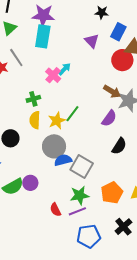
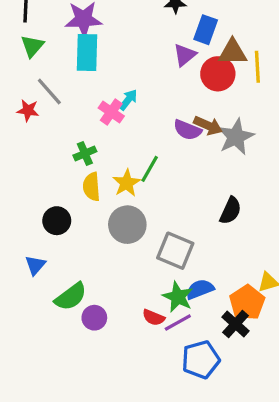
purple triangle: (92, 41) -> (185, 55), moved, turned 42
purple semicircle: (109, 118) -> (187, 130), moved, turned 84
blue semicircle: (63, 160) -> (200, 289), moved
purple circle: (30, 183) -> (94, 318), moved
orange pentagon: (112, 193) -> (247, 302), moved
green star: (80, 195) -> (178, 297), turned -30
red semicircle: (55, 210) -> (153, 317), moved, turned -32
black cross: (123, 227) -> (235, 324), moved

